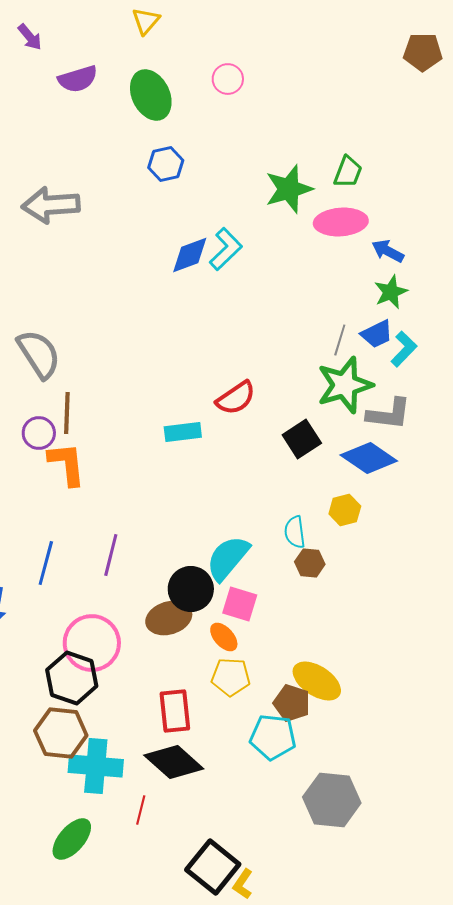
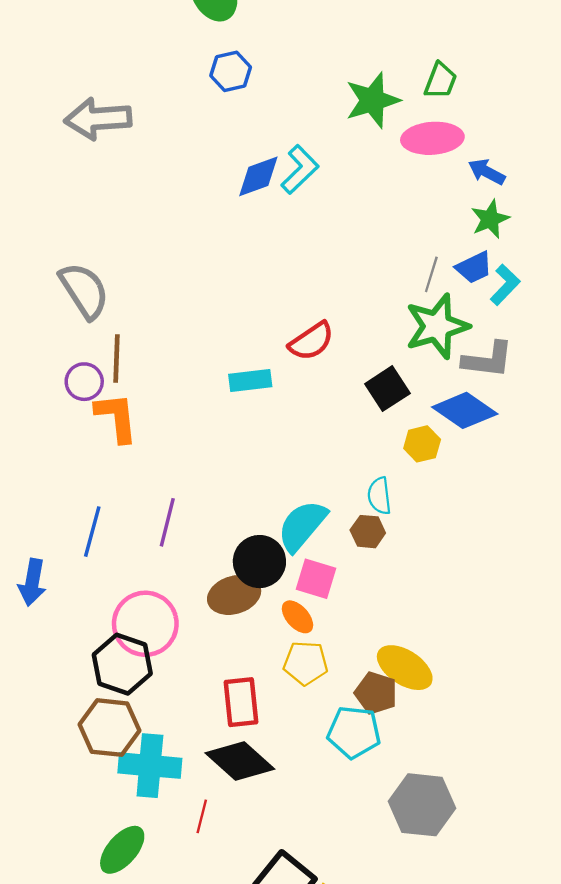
yellow hexagon: (345, 510) -> (422, 444), moved
brown hexagon: (310, 563) -> (368, 532), moved

